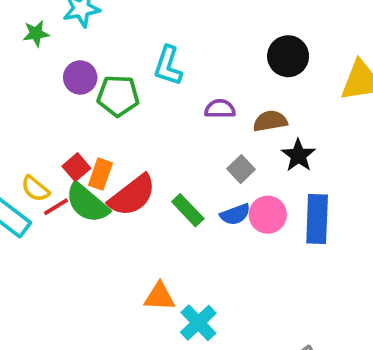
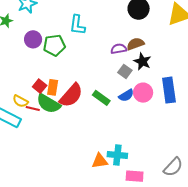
purple semicircle: (220, 109) -> (119, 49), moved
black star: (298, 155) -> (142, 62), moved
red line: (56, 207) -> (33, 109), turned 56
orange triangle: (159, 297) -> (100, 161), moved
cyan cross: (198, 323) -> (117, 155), turned -30

